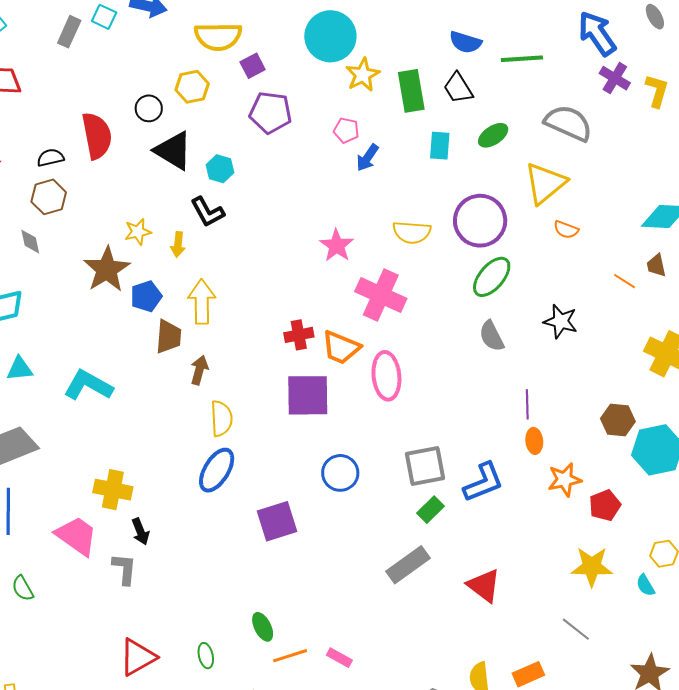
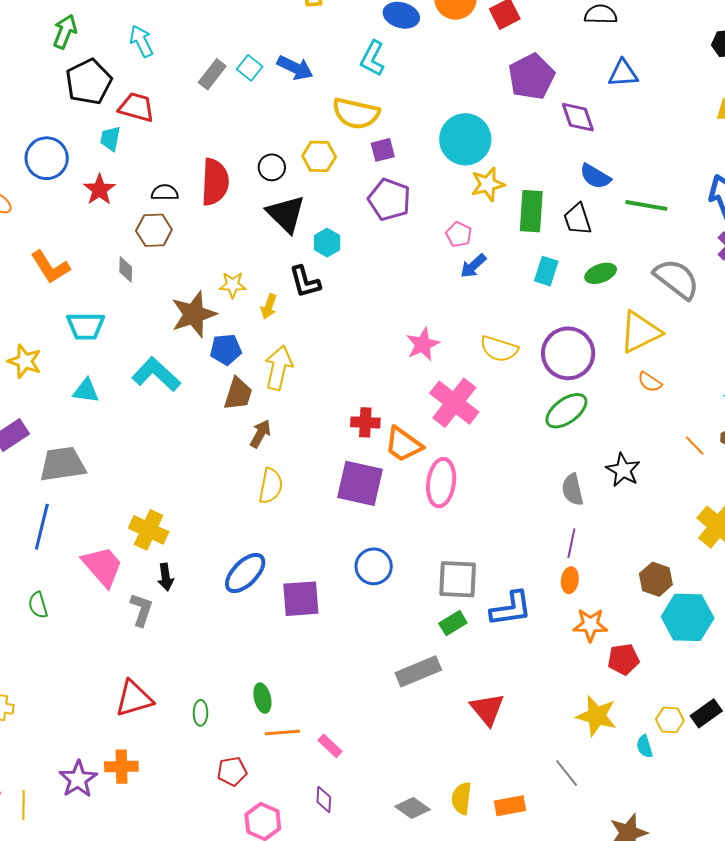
gray semicircle: (492, 336) -> (573, 490), moved
cyan L-shape: (88, 385) -> (156, 374), moved
blue ellipse: (217, 470) -> (245, 573), moved

